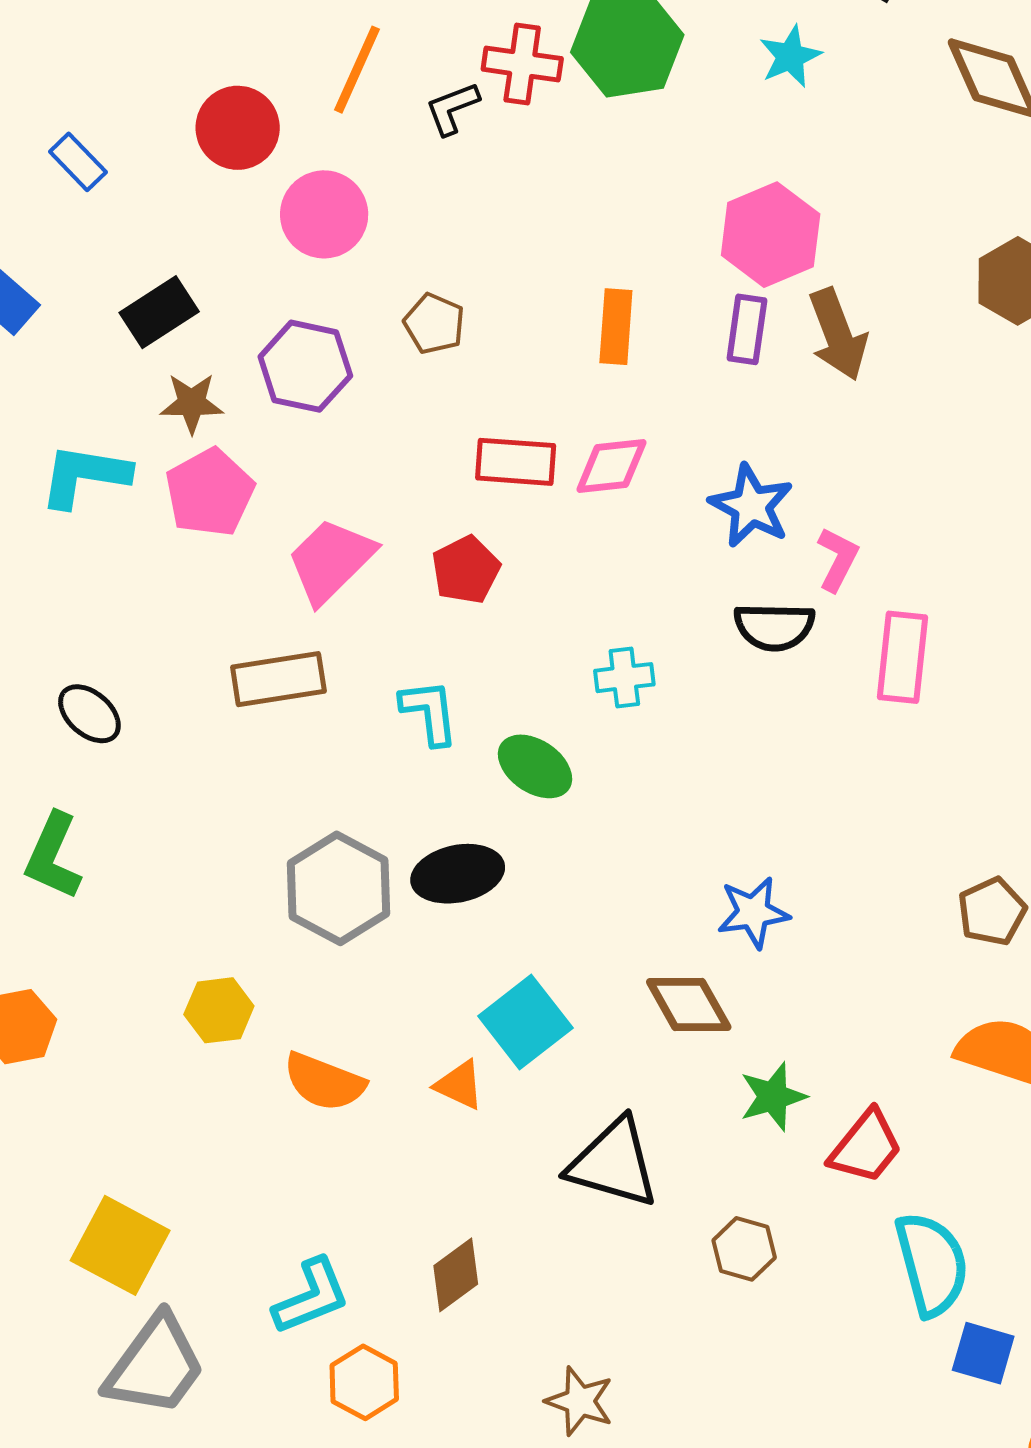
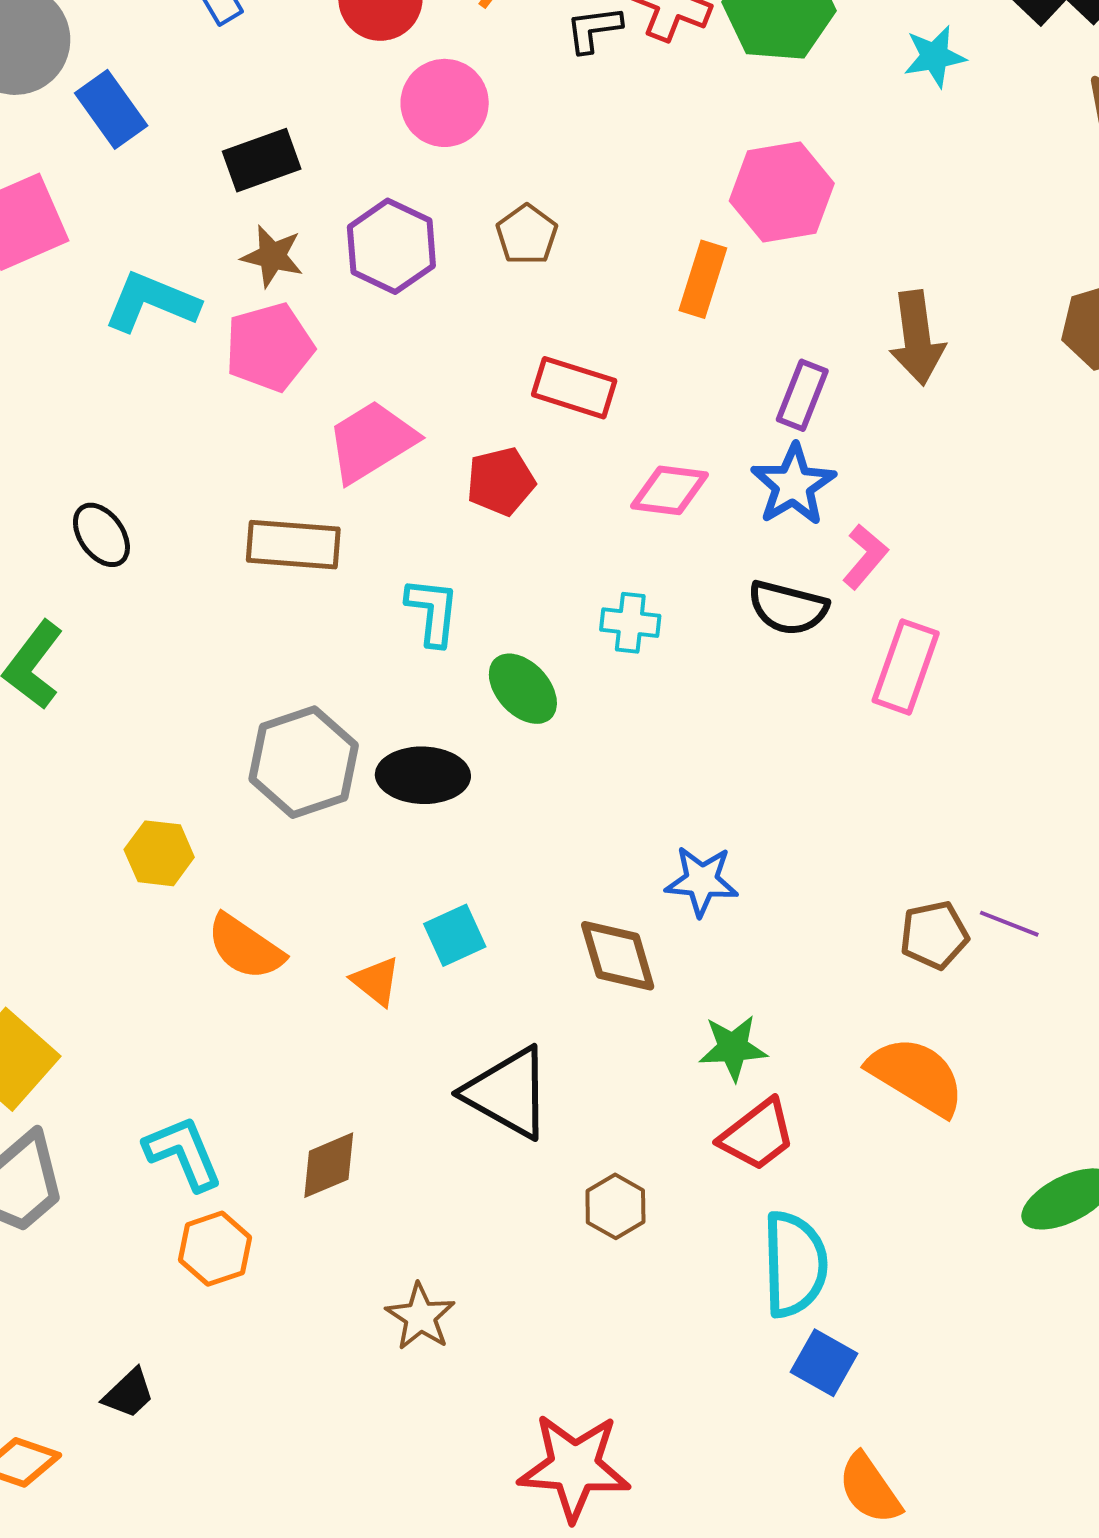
pink hexagon: (771, 235) -> (782, 192), moved
purple rectangle: (747, 329) -> (802, 395), moved
pink diamond: (611, 466) -> (670, 490), moved
cyan square: (525, 1022) -> (455, 935), size x0.7
green star: (773, 1097) -> (733, 1048), moved
cyan L-shape: (311, 1296) -> (183, 1153), turned -104

